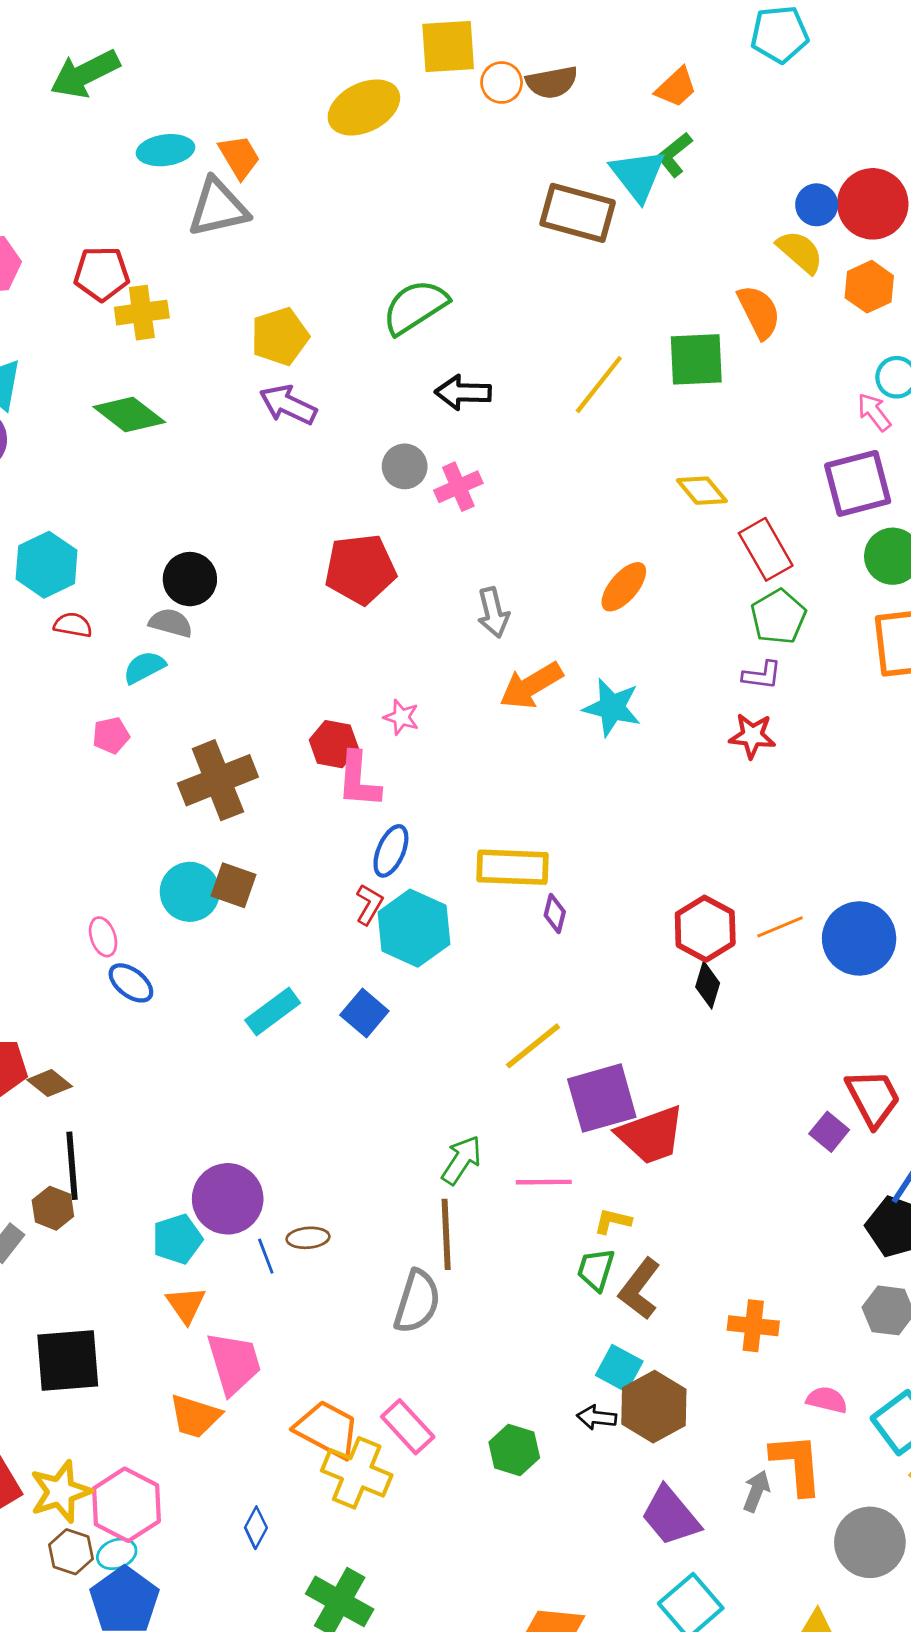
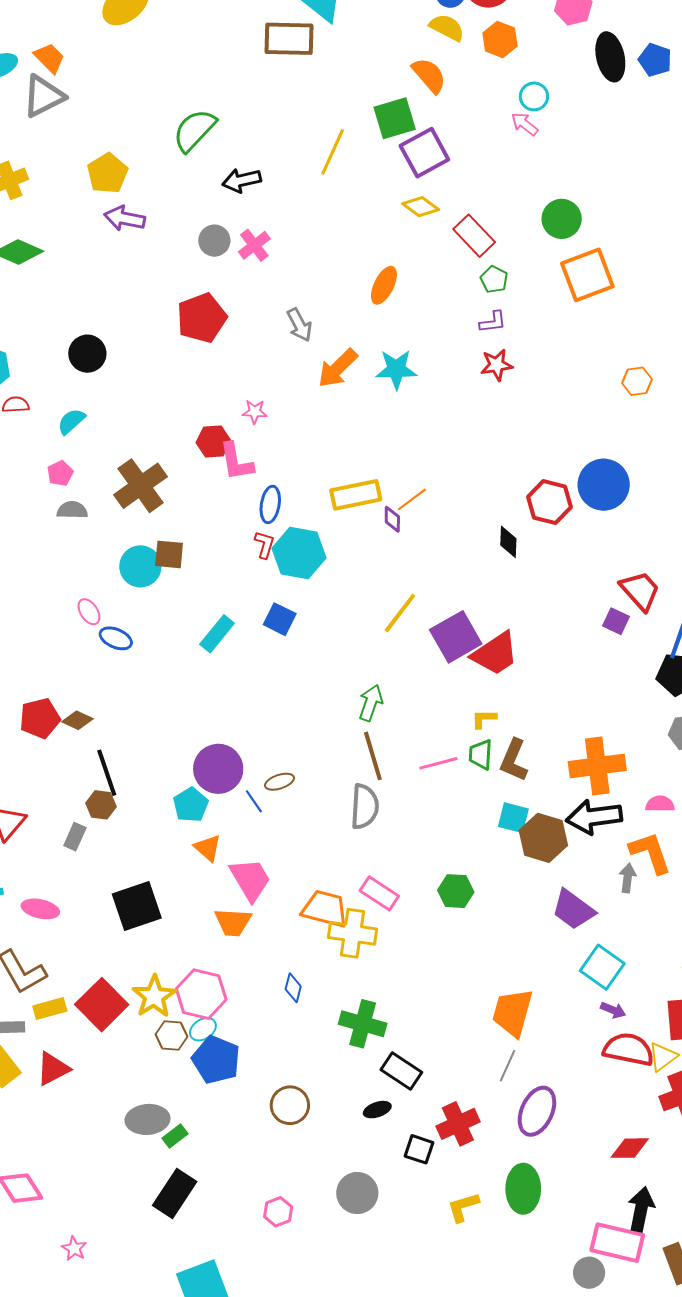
purple square: (858, 483) -> (424, 153), moved
green pentagon: (778, 617) -> (494, 279), size x0.7
gray semicircle: (171, 623) -> (72, 510), moved
orange line: (780, 927) -> (412, 499), moved
red hexagon: (705, 929) -> (549, 502), moved
pink line: (544, 1182) -> (438, 763), moved
orange cross: (753, 1326) -> (597, 766), size x1.6
black arrow: (597, 1417) -> (594, 817), moved, size x2.0

